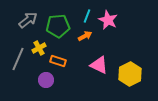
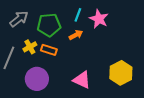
orange rectangle: (58, 61) -> (49, 50), moved
pink triangle: (99, 65) -> (82, 80), moved
purple circle: (46, 80) -> (37, 79), size x1.5

